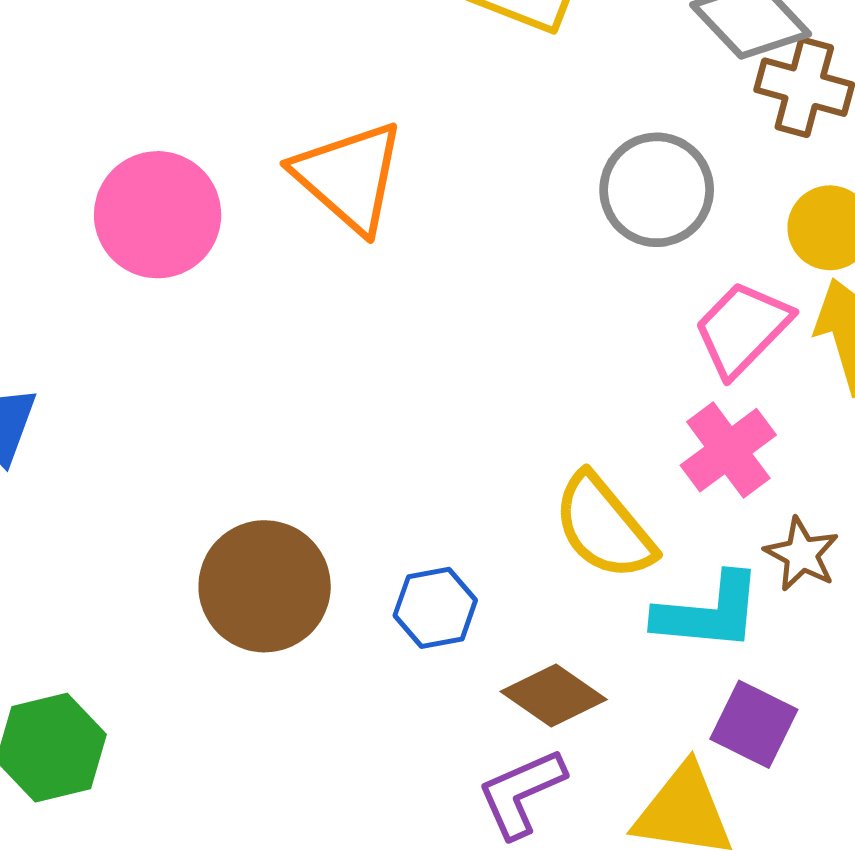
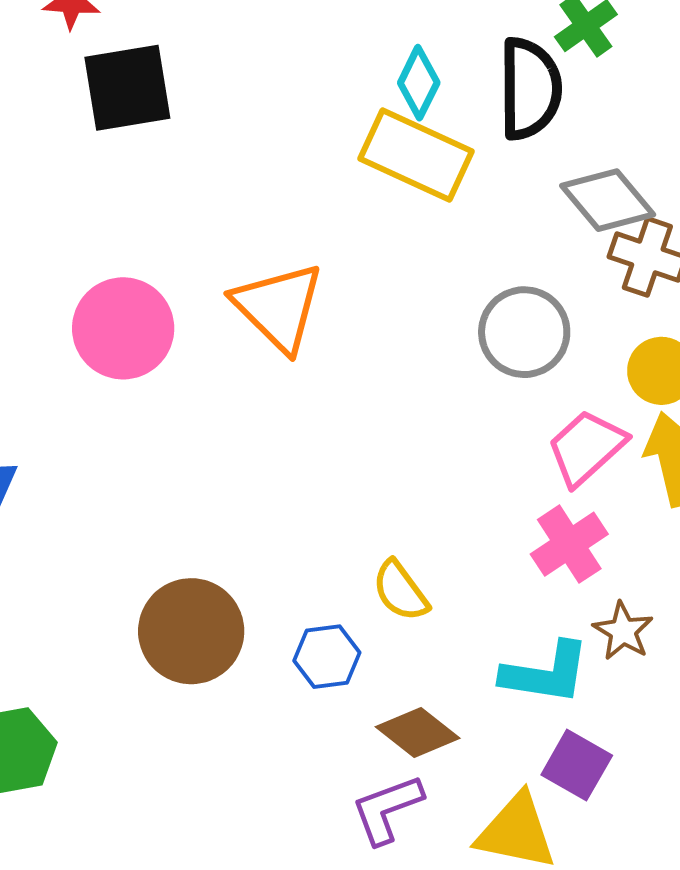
yellow semicircle: (604, 527) -> (400, 591), moved, size x0.7

